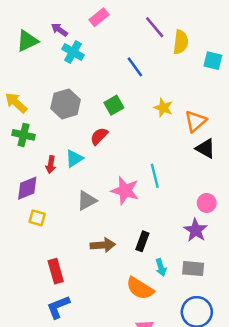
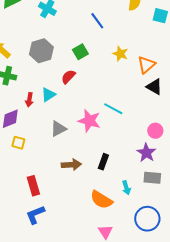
cyan line: (155, 176) -> (113, 109), turned -48
cyan arrow: (161, 267) -> (126, 188), moved
gray rectangle: (193, 269) -> (152, 178), moved

